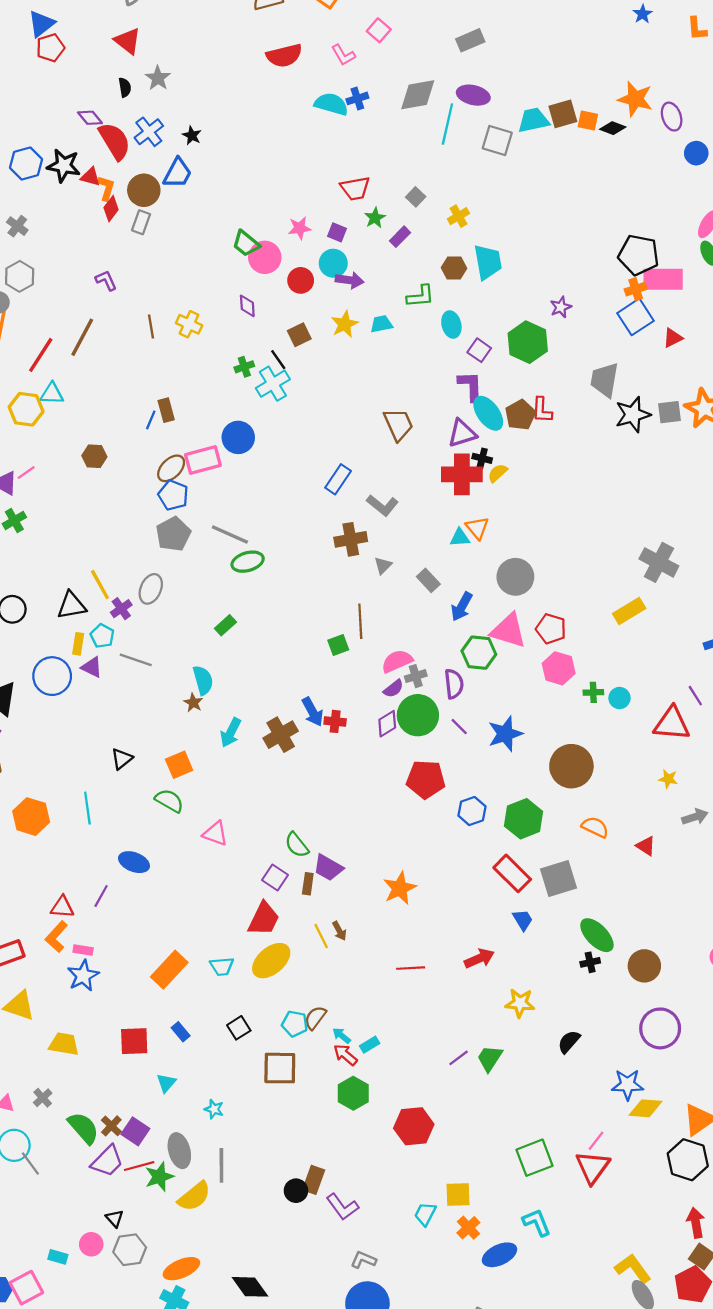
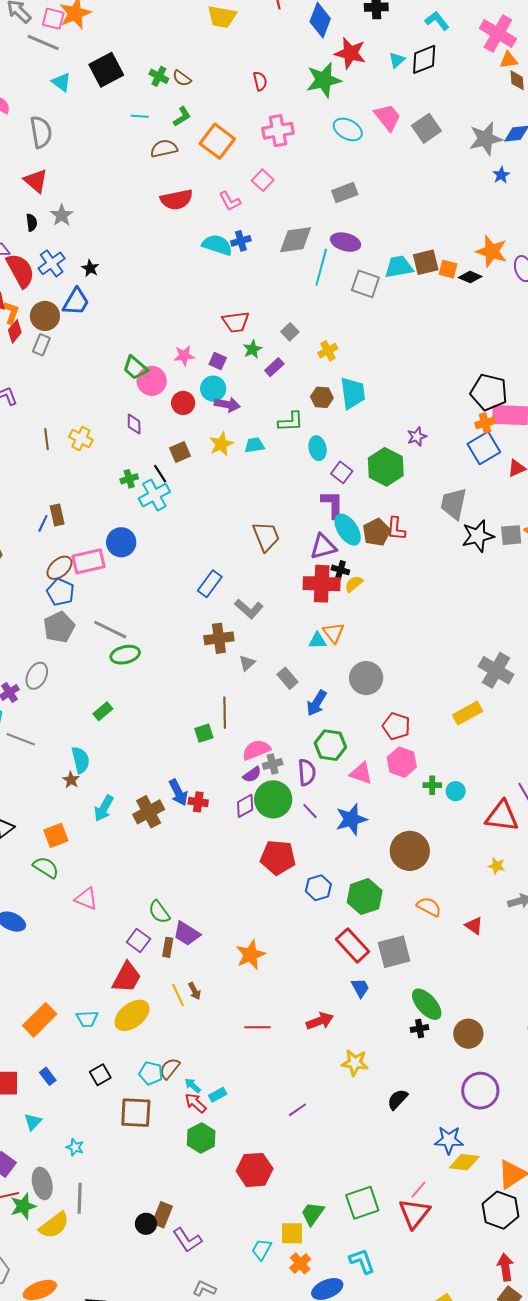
pink triangle: (509, 631) -> (361, 773), moved, size x0.7
green trapezoid: (490, 1058) -> (313, 1214), moved

